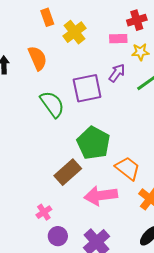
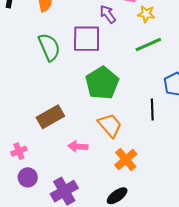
purple arrow: (117, 73) -> (108, 14), moved, turned -84
green pentagon: (93, 143) -> (102, 83), moved
pink arrow: (101, 196) -> (78, 146), size x0.6

